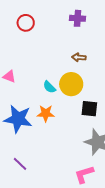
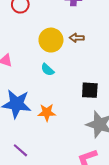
yellow circle: (71, 84) -> (51, 40), moved
orange star: (46, 113) -> (47, 112), moved

